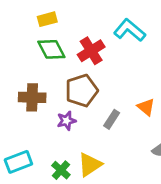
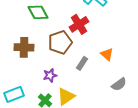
red cross: (91, 51) -> (79, 24), moved
purple star: (66, 121) -> (50, 75), moved

